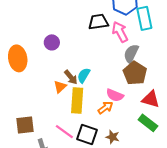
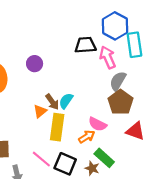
green rectangle: (148, 123) -> (104, 158), moved

